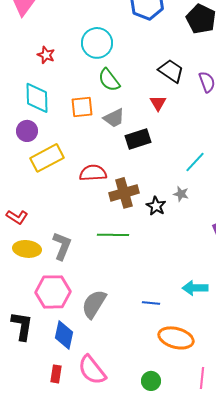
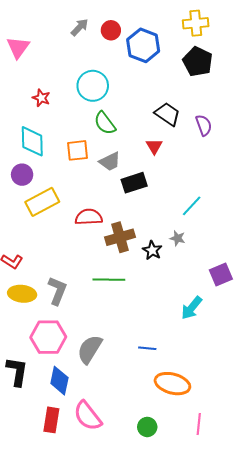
cyan arrow: (195, 288) -> (192, 308), moved, turned -50
red rectangle: (56, 374) -> (51, 420), size x1.4

